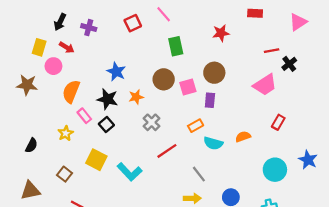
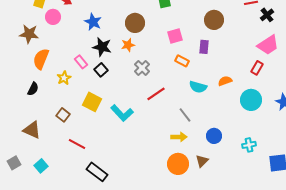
blue star: (116, 72) -> (93, 22), moved
brown circle: (214, 73) -> (214, 20), moved
brown circle: (164, 79) -> (135, 23), moved
pink trapezoid: (265, 85) -> (268, 45), moved
orange semicircle: (71, 91) -> (41, 59), moved
purple rectangle: (210, 100) -> (204, 47), moved
orange rectangle: (196, 126) -> (182, 61), moved, turned 56
cyan circle: (275, 170) -> (251, 100), moved
brown triangle: (30, 191) -> (32, 130), turned 36

